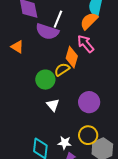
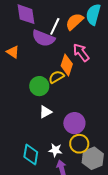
orange semicircle: (89, 21) -> (74, 22), moved
purple circle: (89, 102) -> (74, 123), moved
white triangle: (53, 105) -> (45, 112), turned 40

